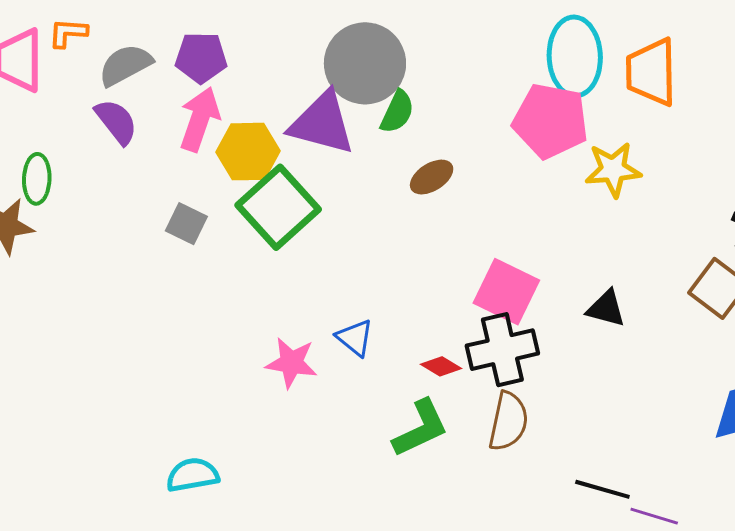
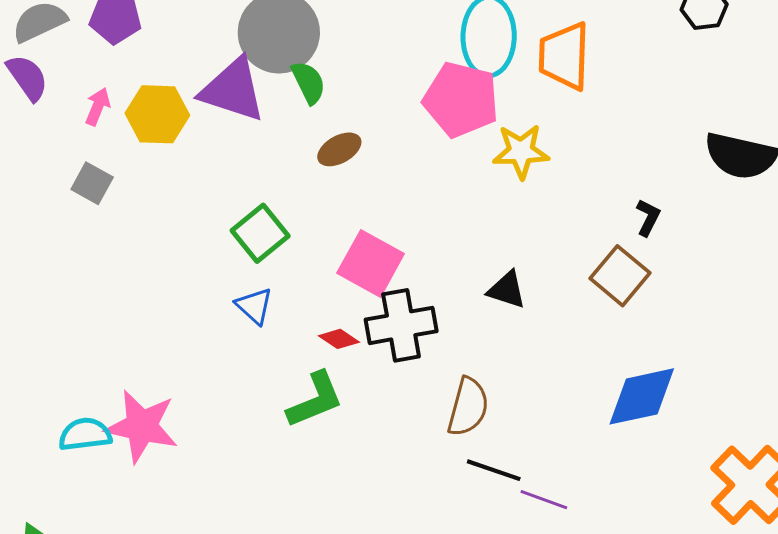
green semicircle: (397, 112) -> (308, 82), turned -54
pink arrow: (200, 119) -> (98, 107), moved, size x0.6
green square: (278, 207) -> (260, 233), moved, size x0.7
pink square: (506, 292) -> (371, 263), moved
pink star: (291, 363) -> (142, 426), moved, size x1.4
brown semicircle: (508, 421) -> (468, 407), moved

